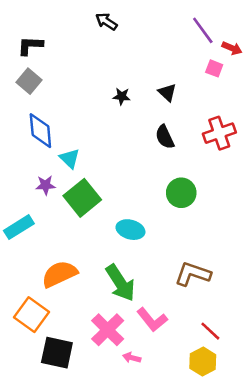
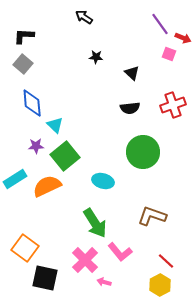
black star: (122, 96) -> (96, 57), moved
black semicircle: (165, 137) -> (130, 108), turned -72
green circle: (181, 193) -> (143, 152), size x1.4
orange semicircle: (59, 274) -> (47, 186), moved

